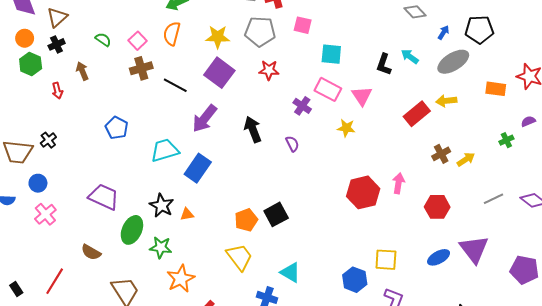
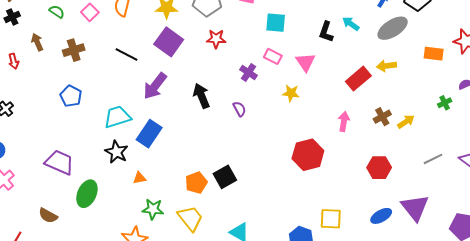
brown cross: (141, 68) -> (74, 50), moved
pink rectangle: (328, 89) -> (273, 56), size x0.7
pink arrow: (399, 183) -> (344, 122), moved
black star: (162, 206) -> (116, 152), moved
green star: (161, 247) -> (153, 209), moved

